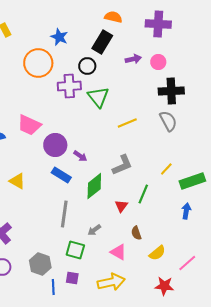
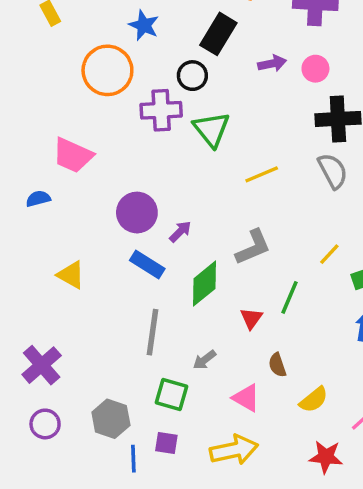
pink trapezoid: (29, 125) -> (73, 155), moved
purple arrow: (80, 156) -> (180, 232), turned -80

